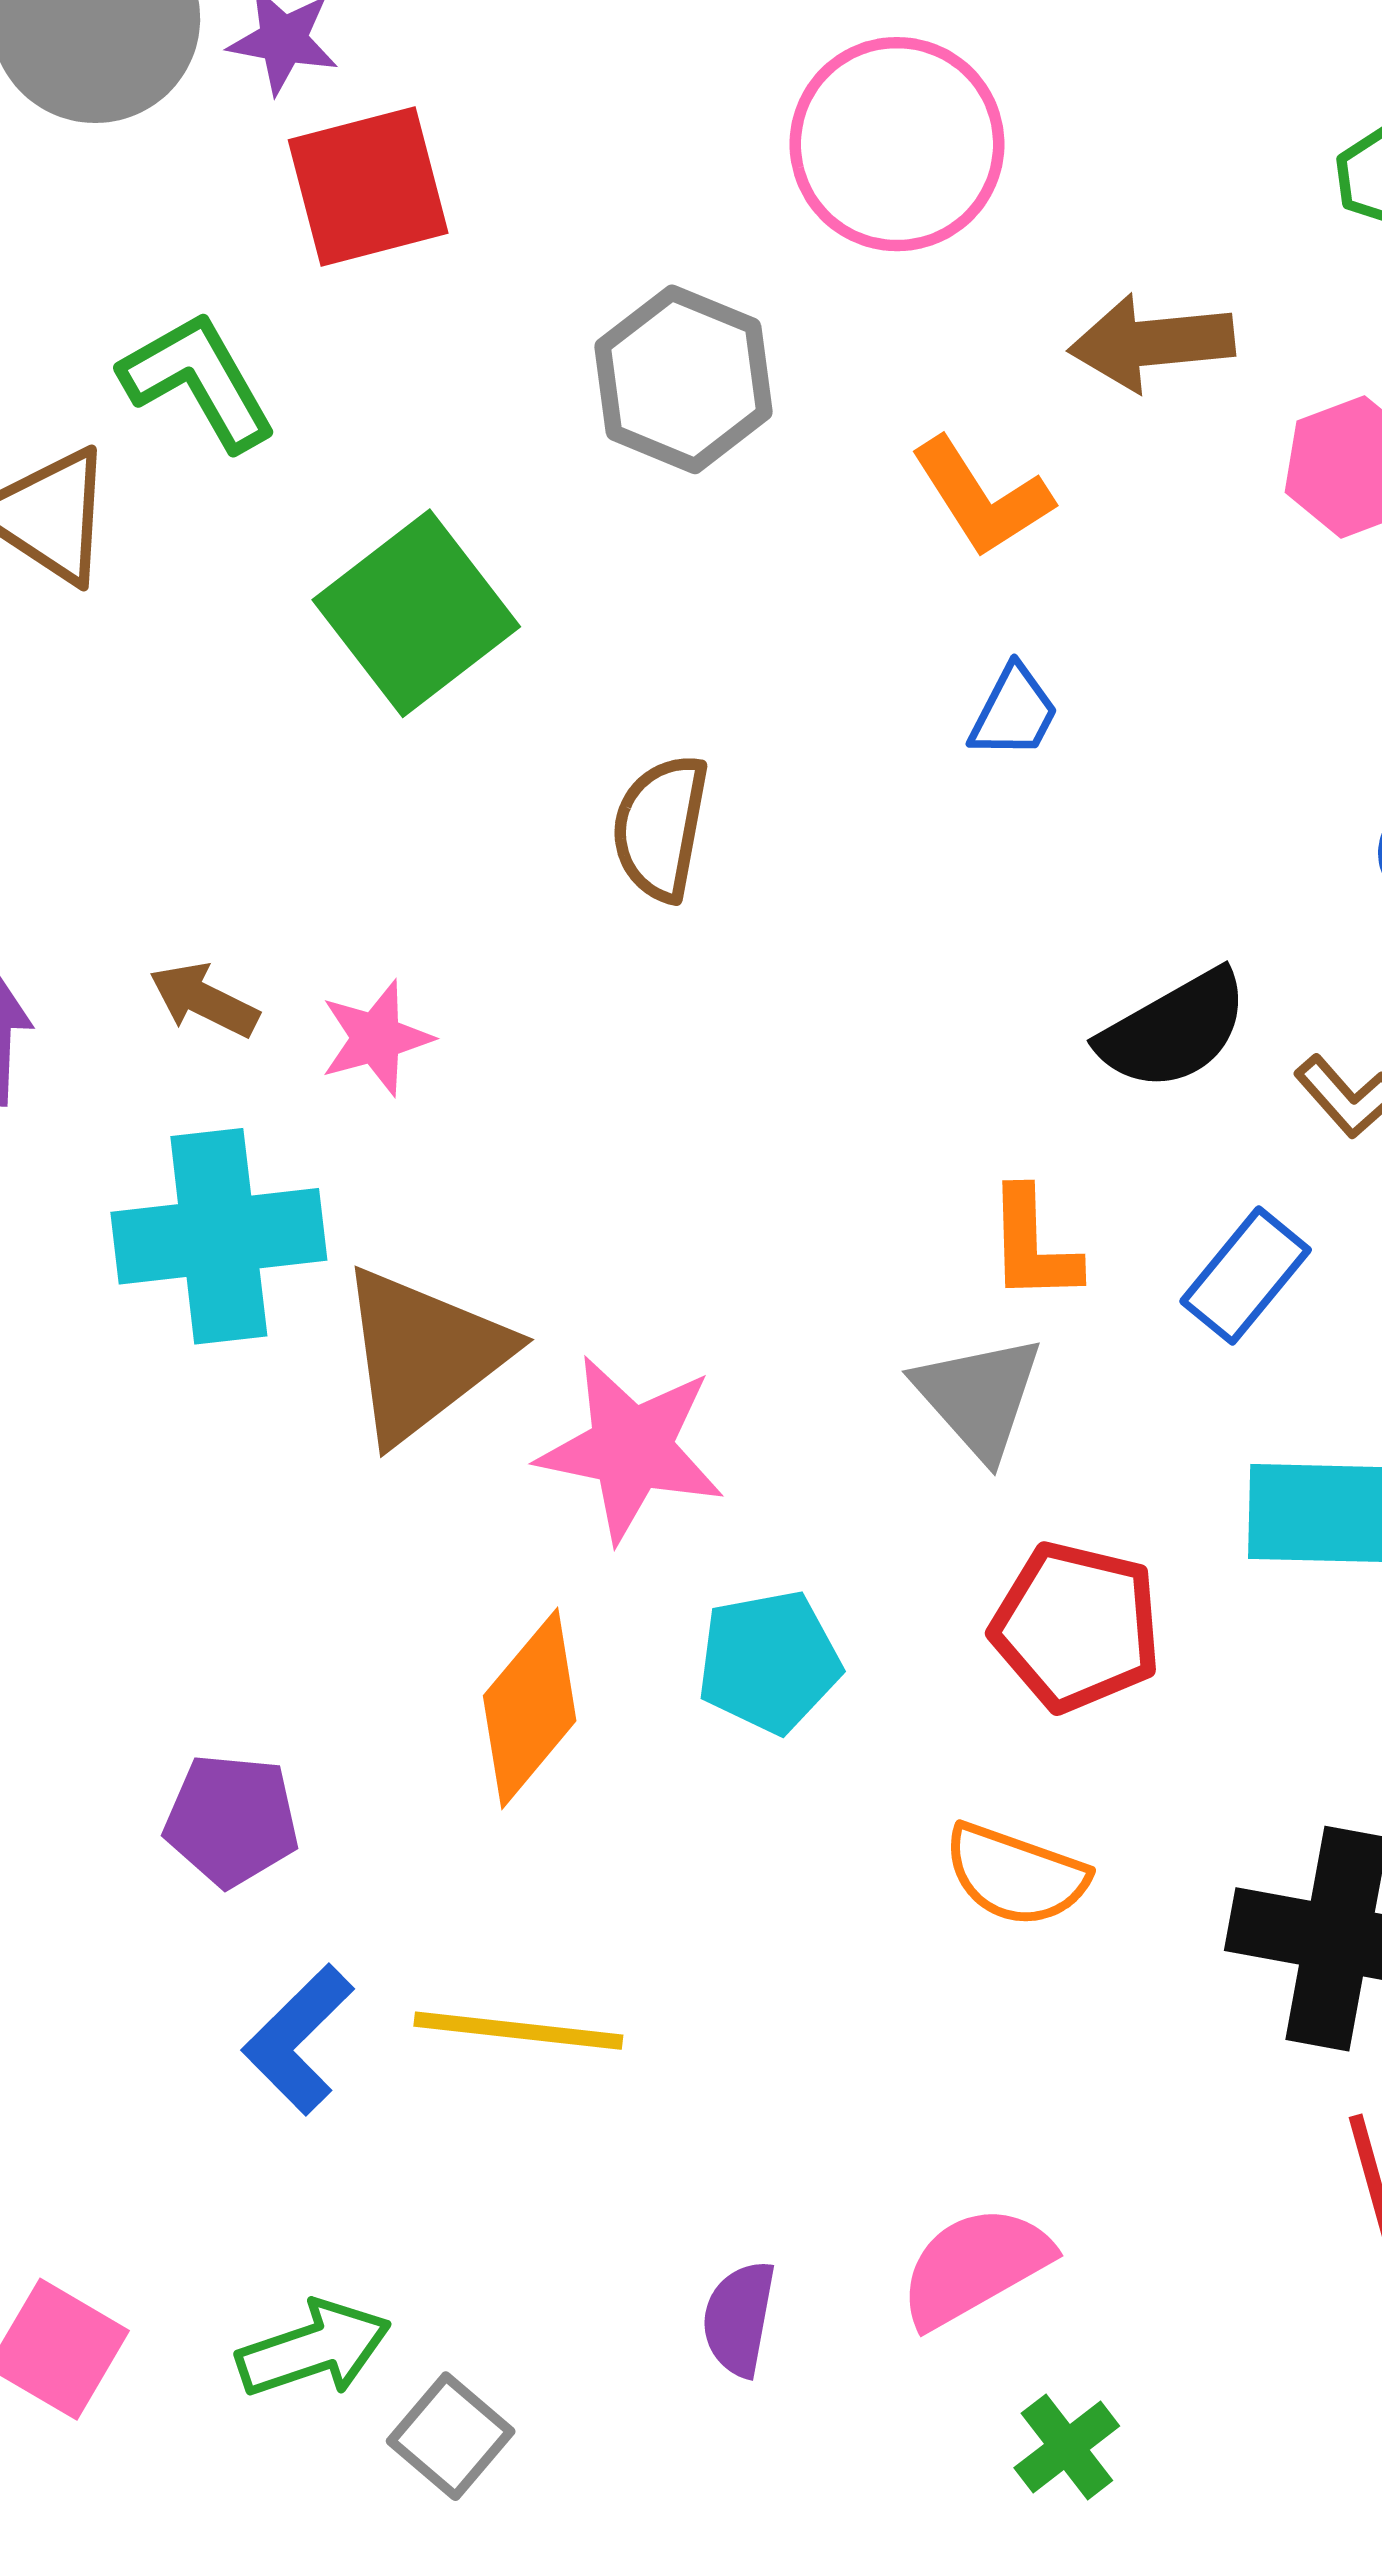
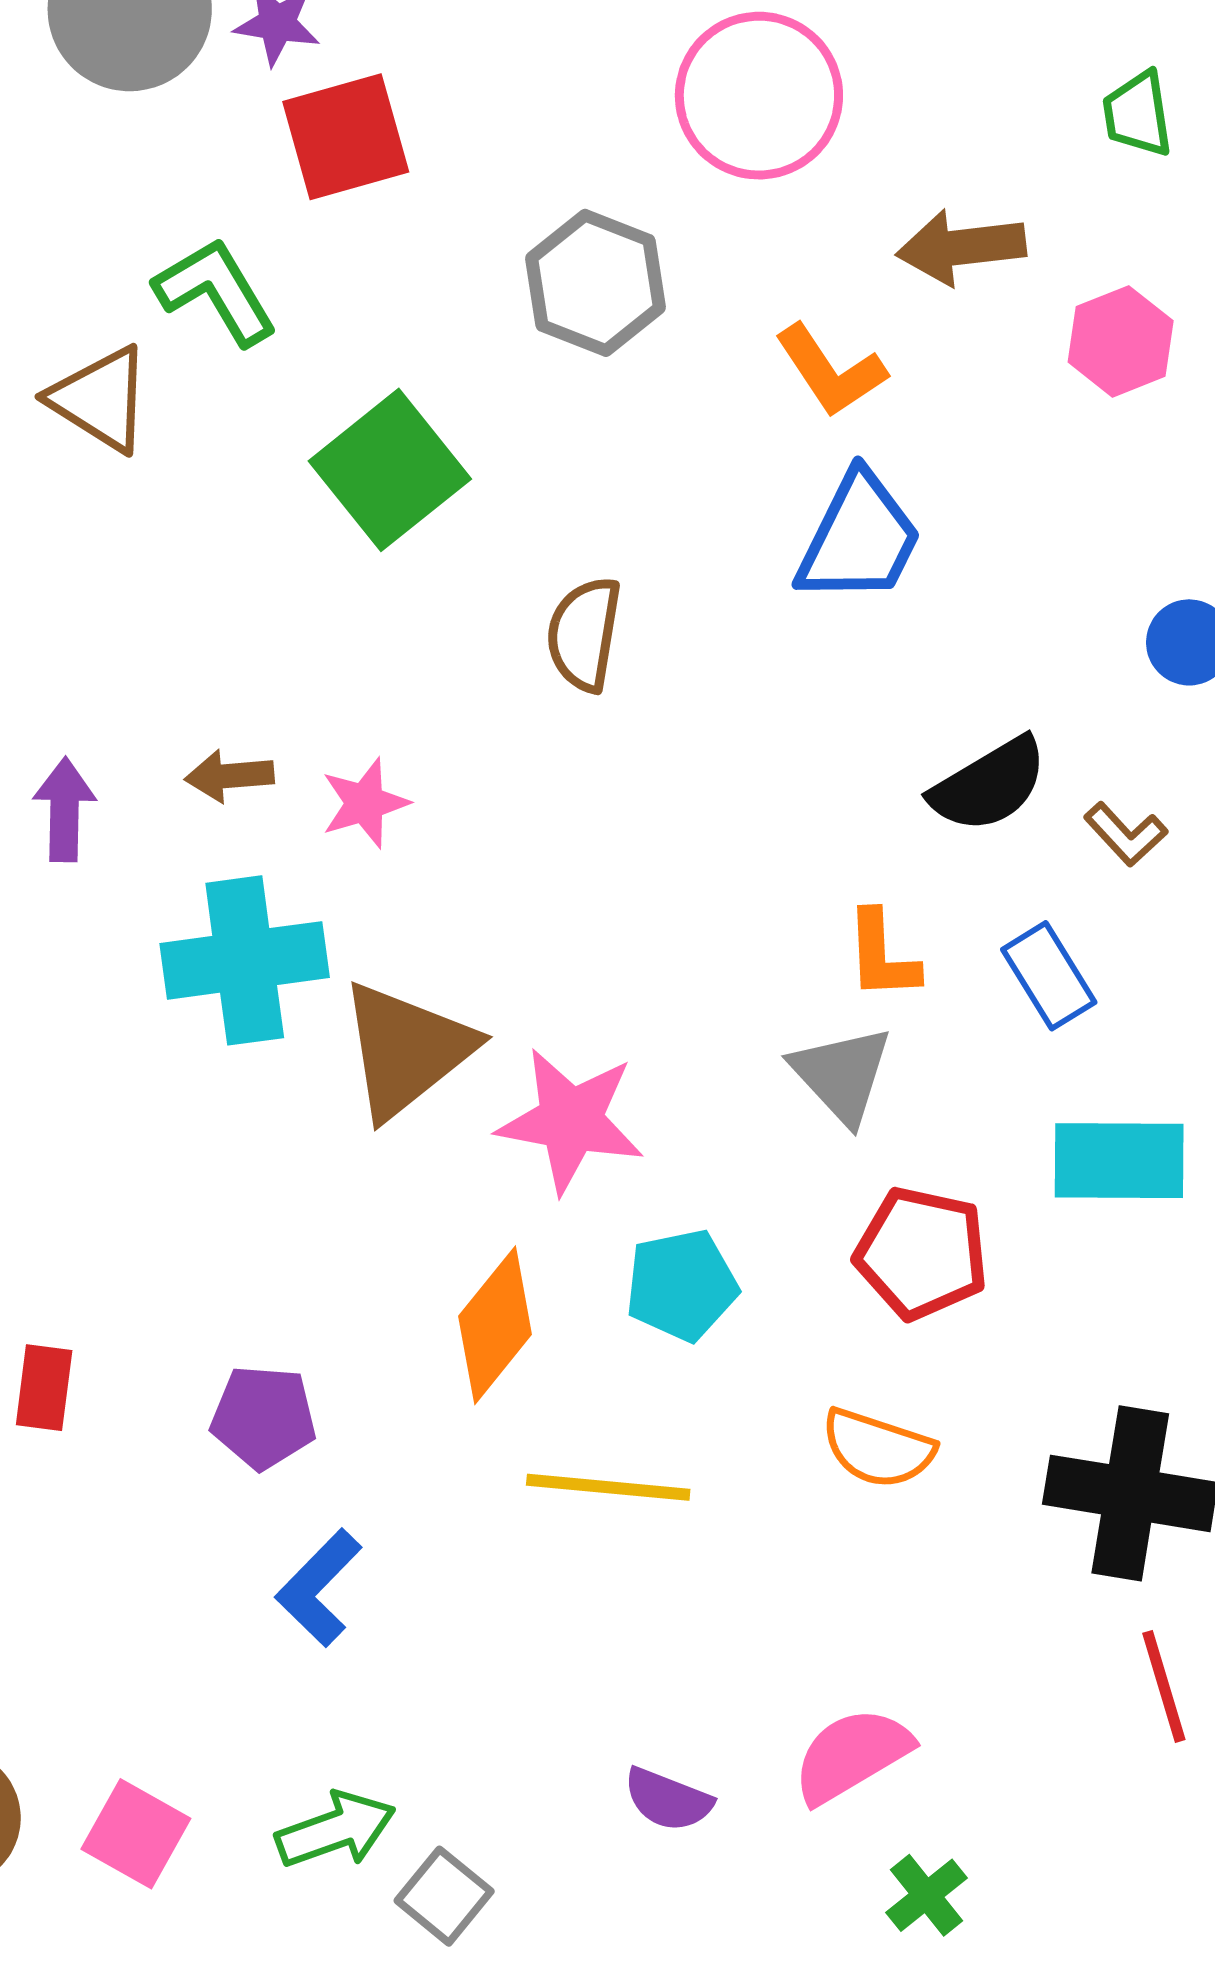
blue trapezoid: (1014, 712) -> (859, 538), size x1.8
brown arrow: (204, 1000) -> (229, 776), turned -30
blue rectangle: (1246, 1276) -> (1049, 976), turned -70
yellow line: (518, 2031) -> (608, 1487), moved
purple semicircle: (739, 2318) -> (668, 1800), turned -78

